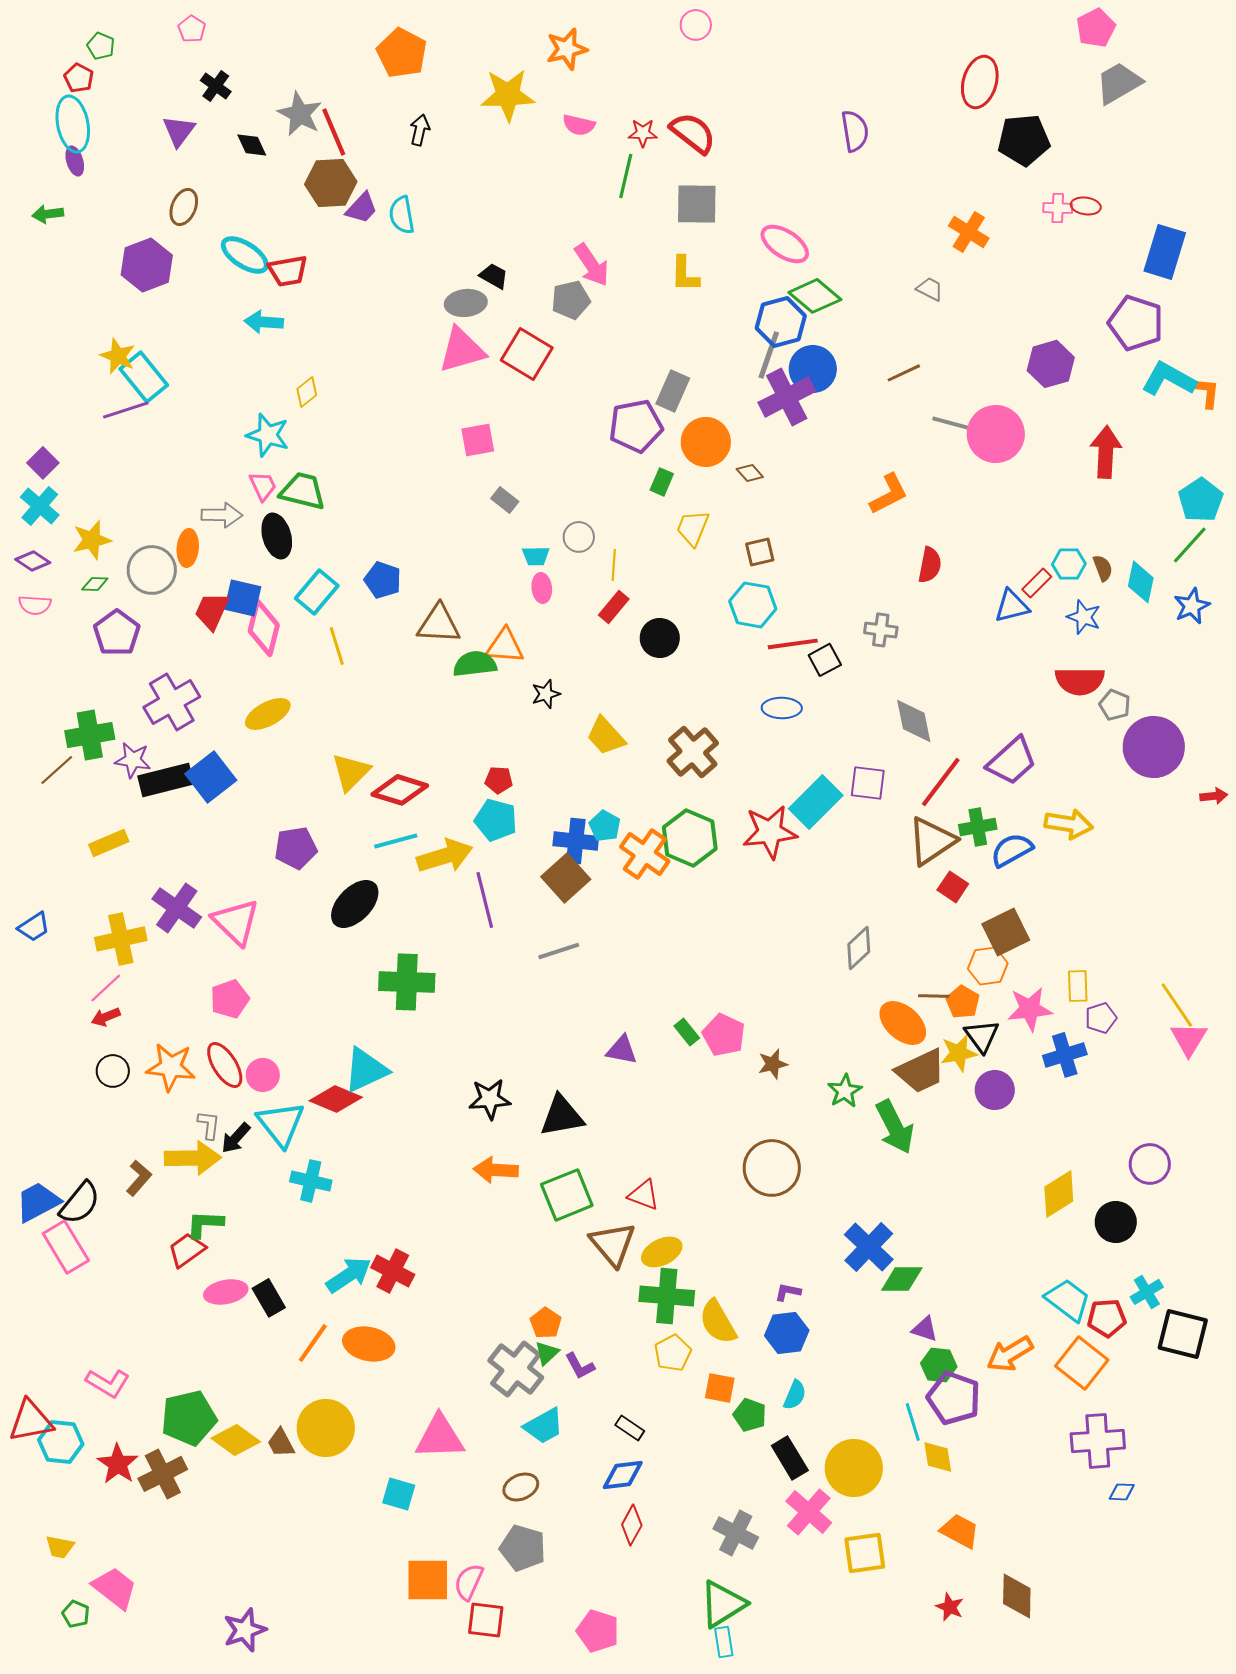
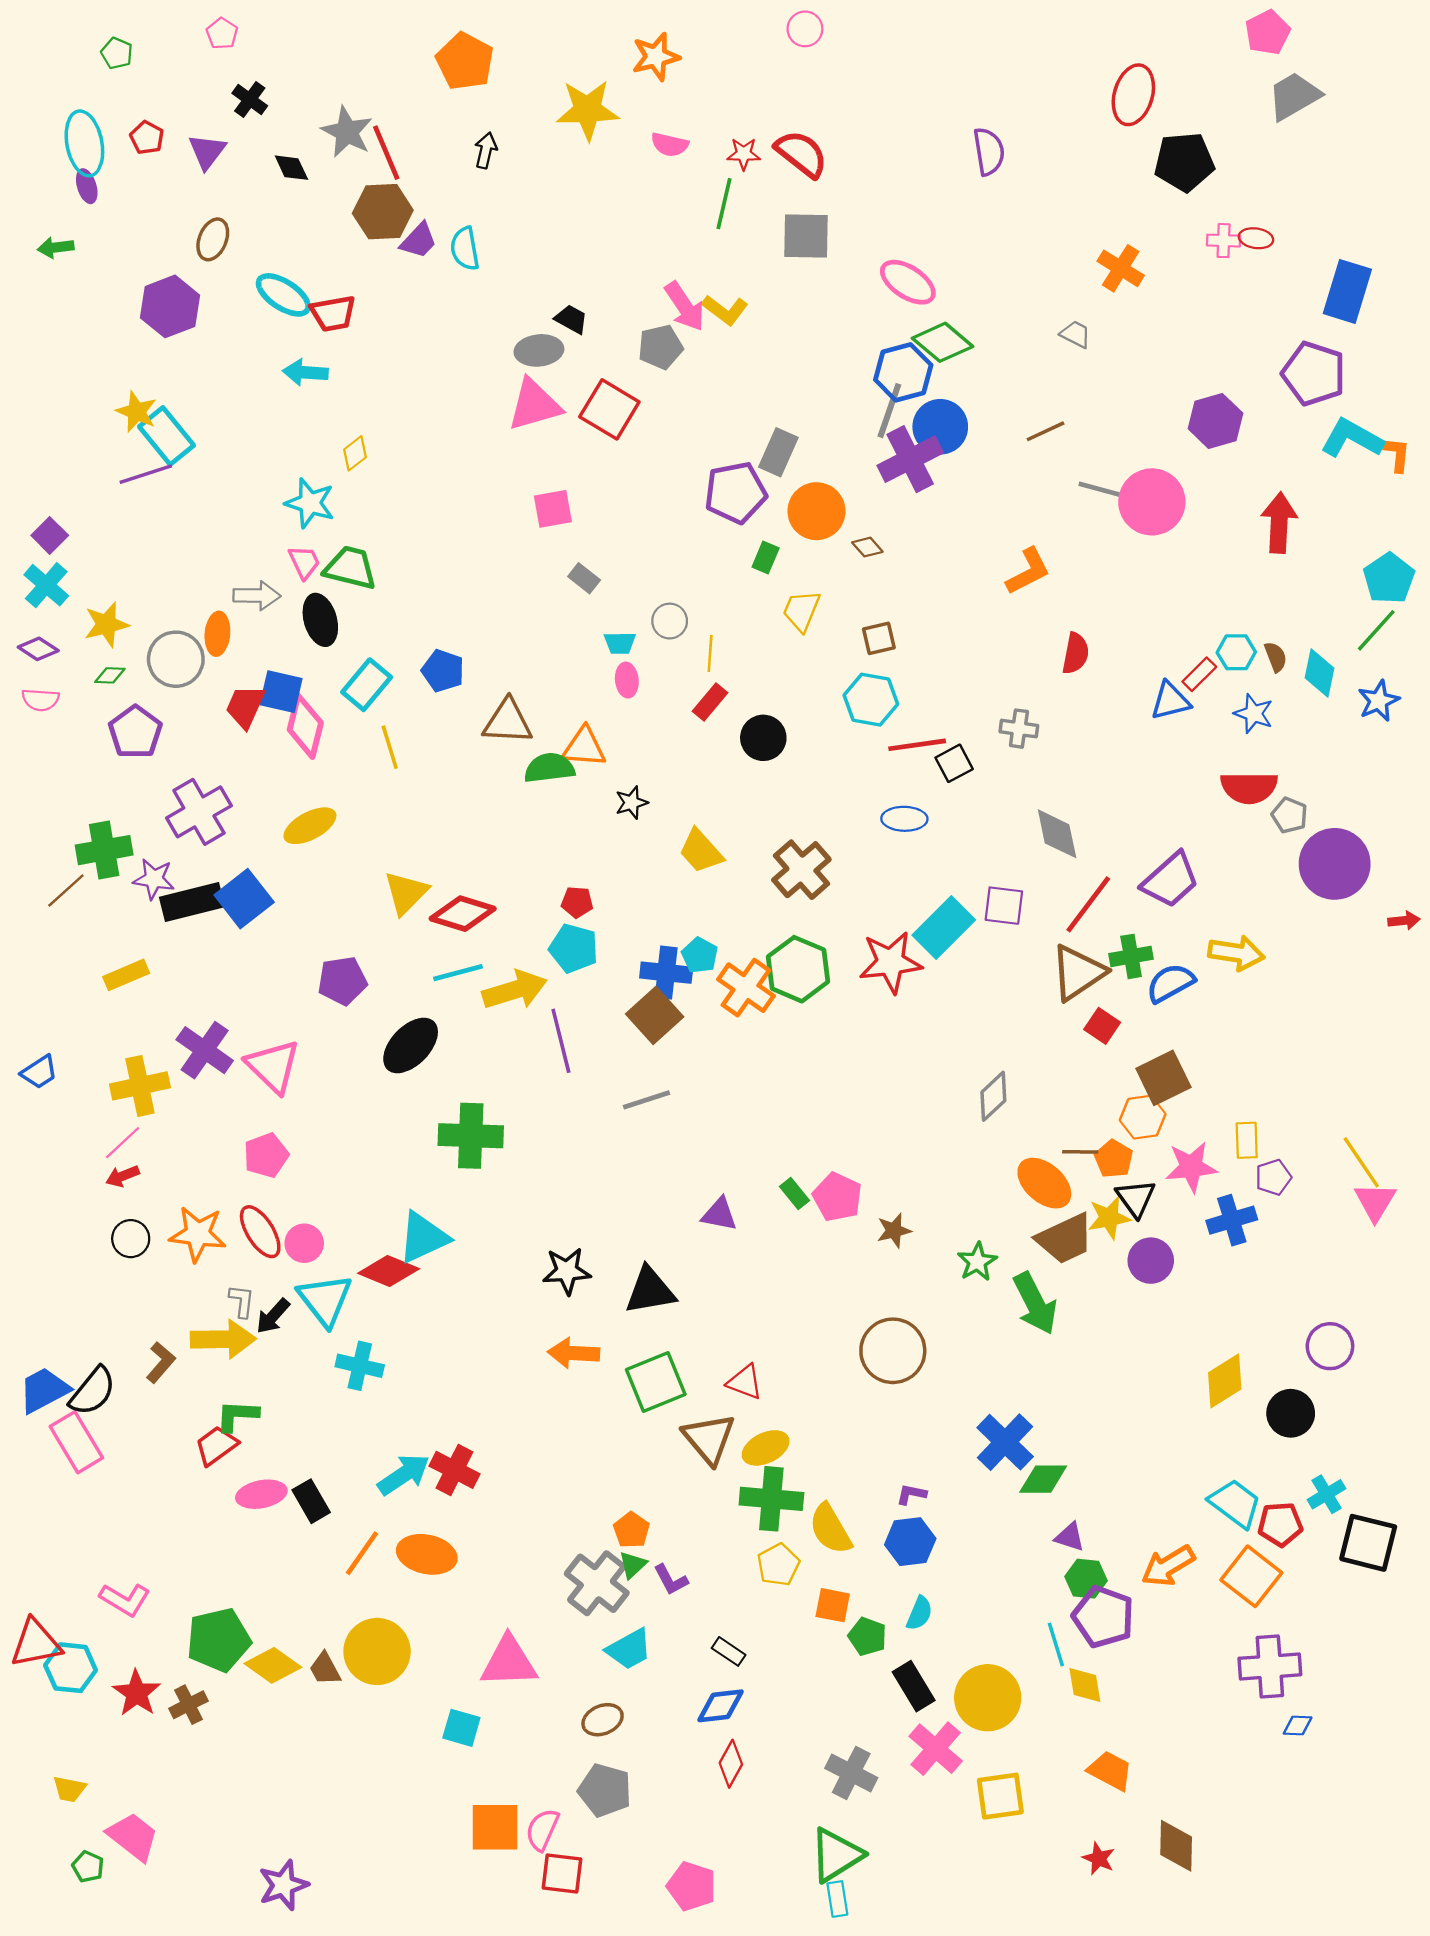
red pentagon: (79, 78) -> (147, 138), moved
yellow L-shape: (685, 274) -> (725, 310), moved, turned -54
brown cross: (163, 1474) -> (189, 1705), size x0.7

